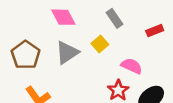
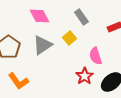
pink semicircle: (132, 66) -> (95, 56), turned -132

